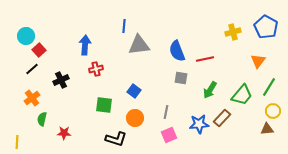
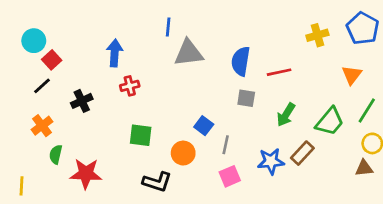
blue semicircle: (177, 51) -> (241, 61), turned 30
blue square: (134, 91) -> (204, 126), moved
red star: (64, 133) -> (86, 174), size x1.6

